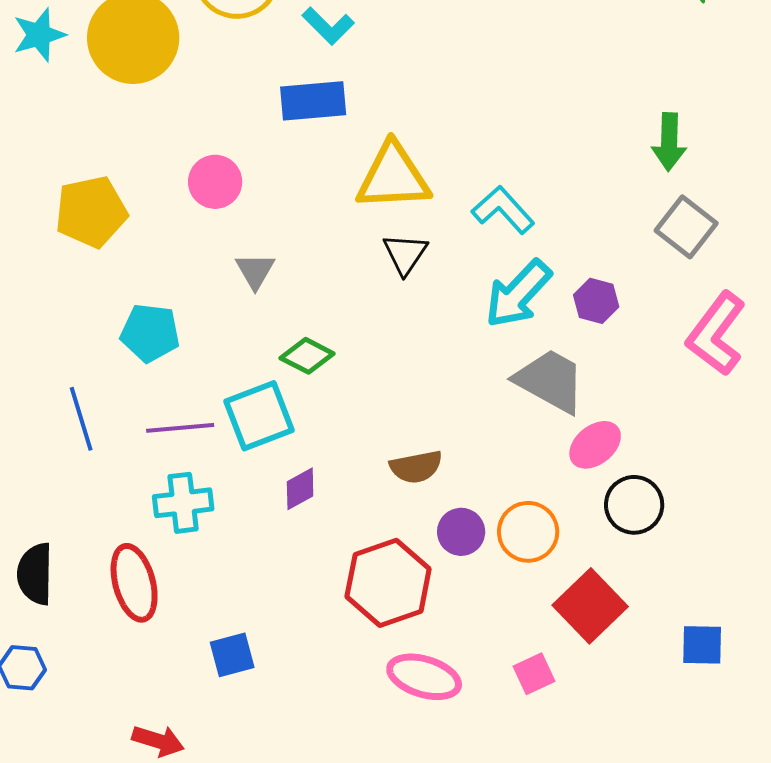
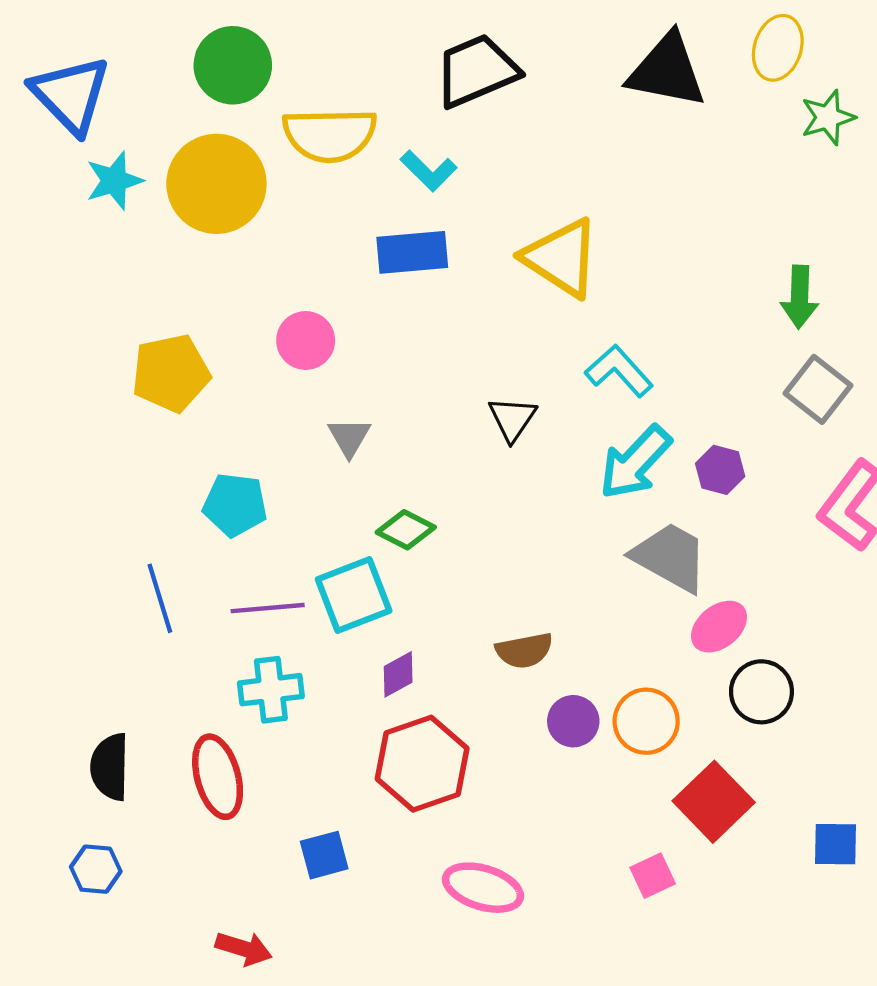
yellow triangle: (393, 177) -> (561, 258), moved, turned 36
red hexagon: (388, 583) -> (422, 764), moved
pink ellipse: (424, 677) -> (483, 888), moved

